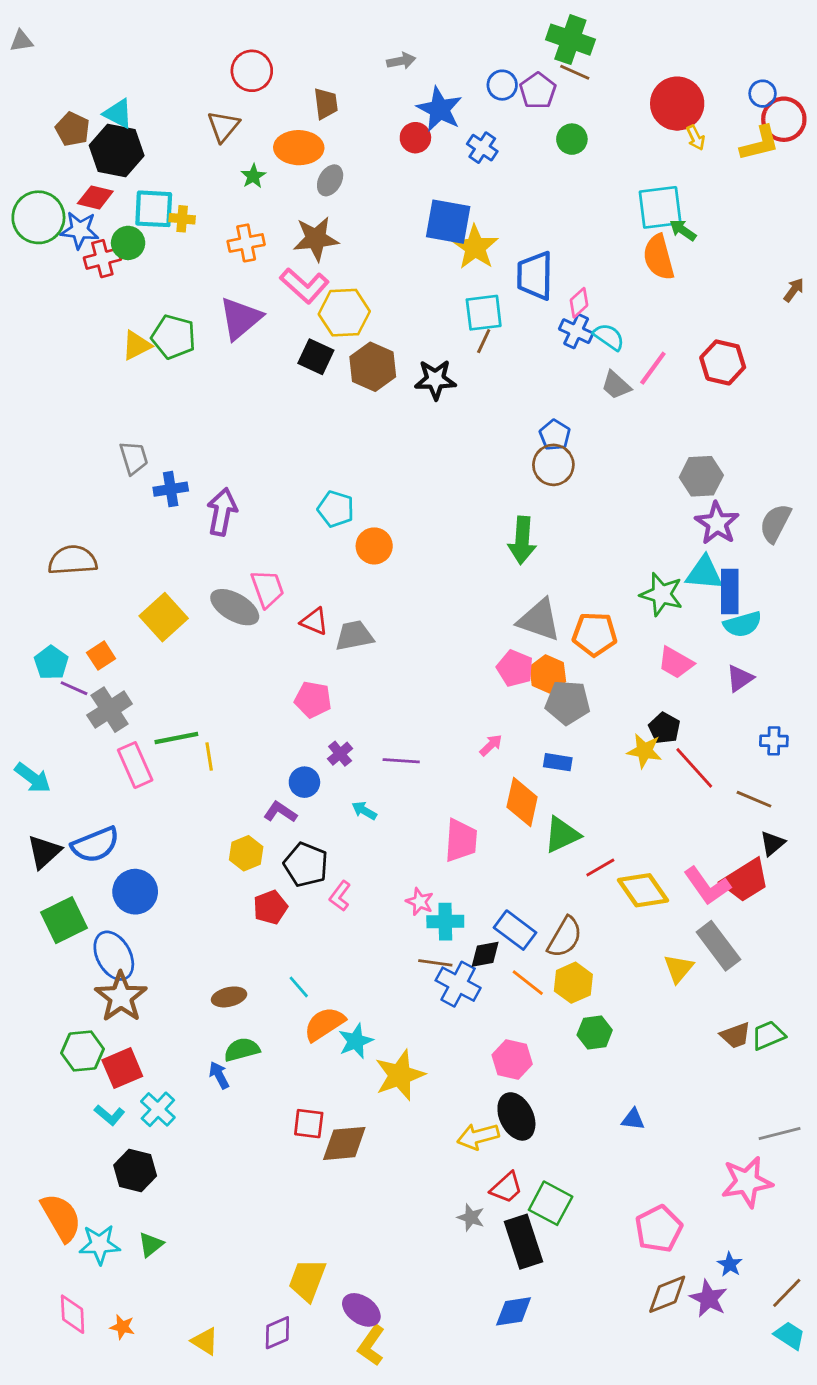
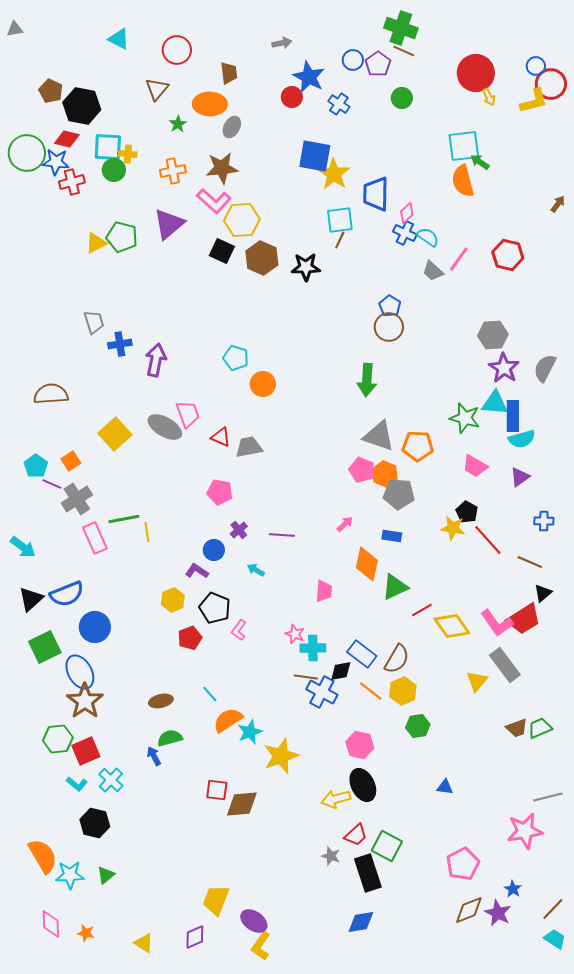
cyan triangle: (118, 114) -> (119, 39), moved
green circle: (128, 243) -> (114, 170), moved
pink trapezoid: (461, 840) -> (324, 591), size x0.7

